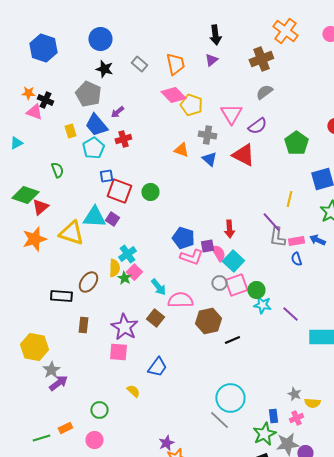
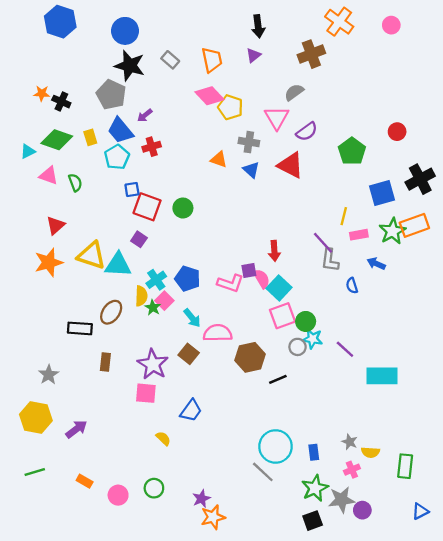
blue hexagon: (43, 48) -> (60, 22), moved
black star: (104, 69) -> (130, 66), size x1.5
gray semicircle: (264, 92) -> (294, 92), moved
pink triangle: (34, 112) -> (49, 176), moved
green diamond: (25, 195) -> (57, 140), moved
cyan triangle: (94, 217) -> (118, 265), moved
blue pentagon: (183, 238) -> (188, 279), moved
pink rectangle: (296, 241) -> (359, 235), moved
gray circle: (219, 283) -> (298, 347), moved
yellow hexagon: (34, 347) -> (36, 418), moved
gray star: (51, 370) -> (49, 375), moved
green circle: (99, 410) -> (154, 488), moved
blue rectangle: (273, 416) -> (314, 452), moved
orange rectangle: (65, 428) -> (85, 481), turned 56
green line: (41, 438) -> (35, 472), moved

